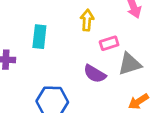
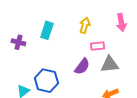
purple semicircle: (95, 74) -> (82, 66), turned -96

